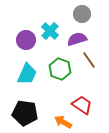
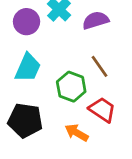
brown line: (89, 60) -> (100, 66), moved
green hexagon: (60, 69) -> (71, 87), moved

